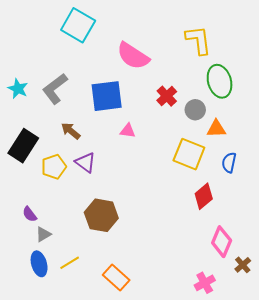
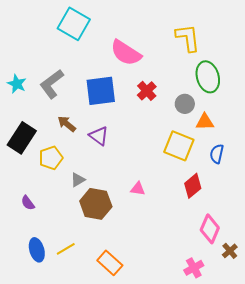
red cross: (167, 96) -> (147, 91), moved
pink triangle: (128, 131) -> (138, 189), moved
purple triangle: (85, 163) -> (99, 136), moved
gray triangle: (43, 234) -> (78, 180), moved

